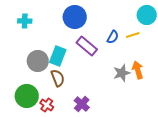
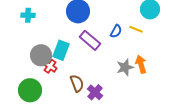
yellow line: (133, 35) -> (136, 29), turned 40
brown semicircle: (58, 78) -> (77, 83), moved
purple cross: (82, 104) -> (95, 92), moved
red cross: (47, 105) -> (50, 66), moved

